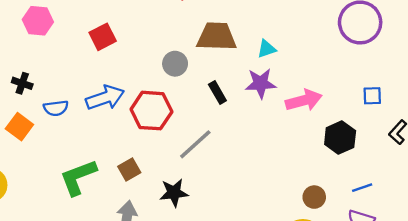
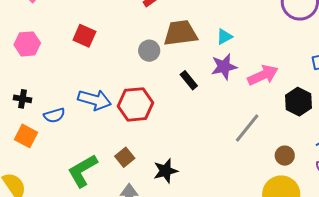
red square: (103, 37) -> (84, 36), moved, turned -30
gray circle: (175, 64) -> (149, 51), moved
blue arrow: (105, 98) -> (94, 100), turned 44
gray line: (195, 144) -> (247, 128), moved

